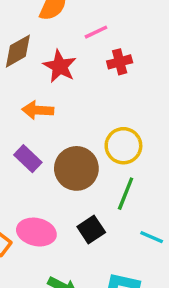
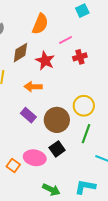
black square: (91, 230) -> (57, 149), moved

